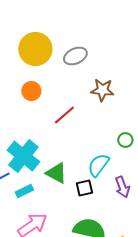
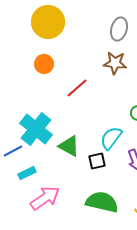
gray ellipse: (75, 56) -> (119, 29), moved, turned -50
cyan rectangle: (24, 191) -> (27, 173), moved

